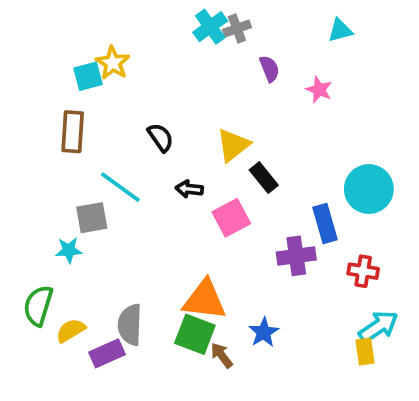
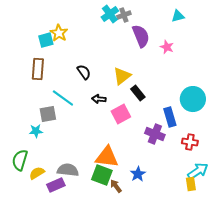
purple semicircle: (269, 69) -> (141, 36), size x1.6
purple cross: (296, 256) -> (155, 134), turned 30
gray semicircle: (130, 325) -> (68, 170), turned 95

